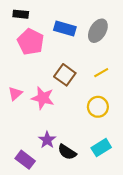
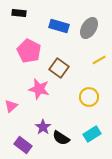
pink pentagon: (31, 42) -> (29, 51), moved
yellow line: (101, 73) -> (99, 60), moved
pink triangle: (15, 94) -> (11, 106), moved

